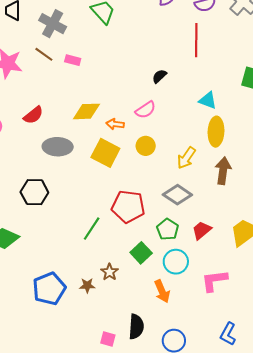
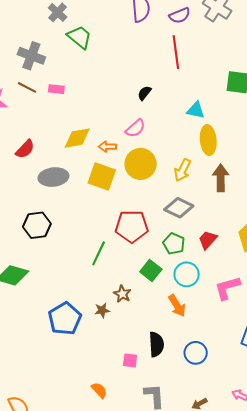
yellow circle: (146, 146) -> (141, 164), size x1.6

